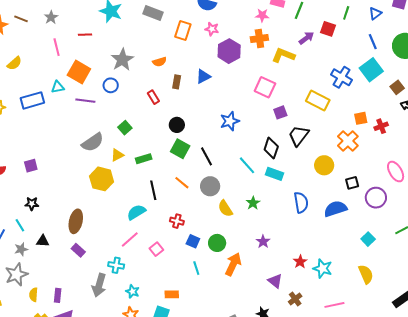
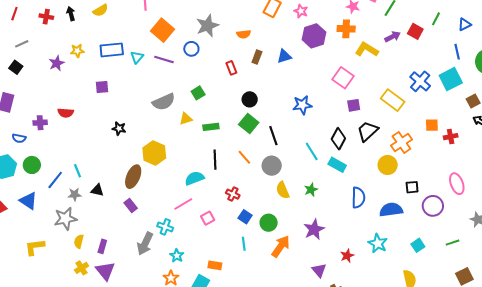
cyan triangle: (58, 87) -> (137, 57), moved, turned -48
orange cross: (348, 141) -> (401, 143), moved
purple square: (31, 166) -> (102, 87), moved
yellow hexagon: (102, 179) -> (154, 153), moved
black star: (32, 204) -> (119, 128), moved
purple star: (263, 242) -> (314, 229), size x1.5
cyan star: (323, 268) -> (378, 243), moved

